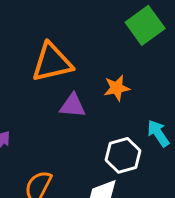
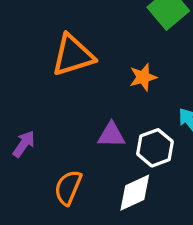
purple triangle: (73, 106) -> (111, 135), moved

